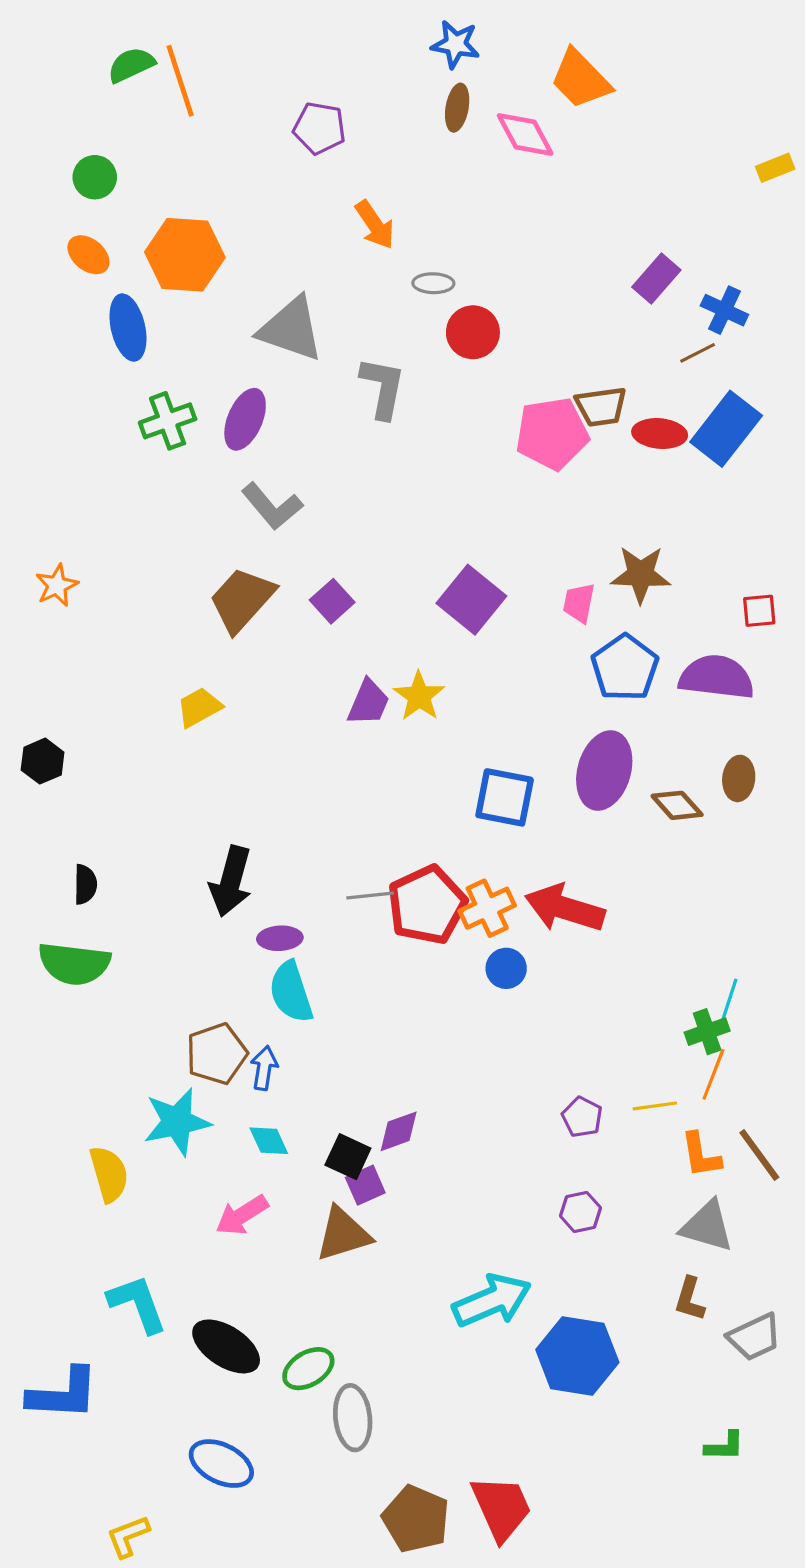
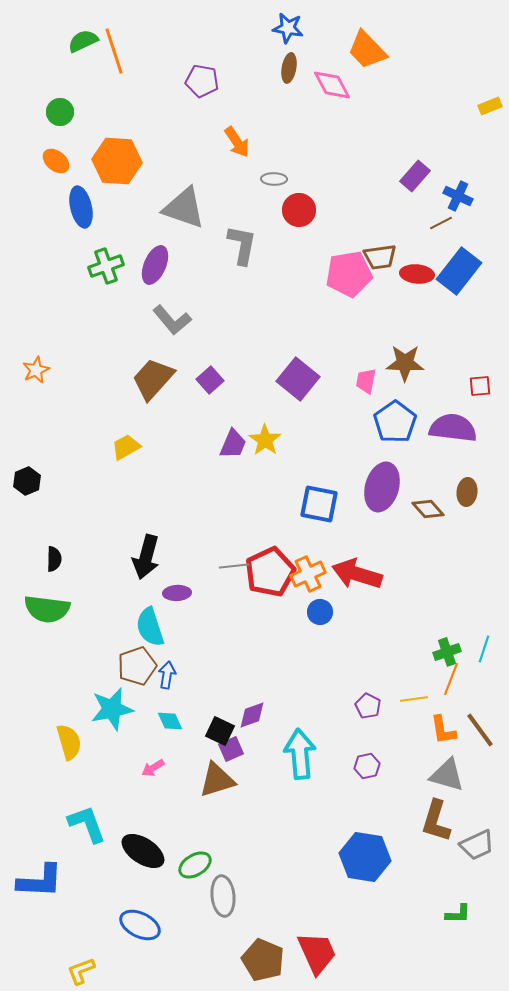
cyan semicircle: (291, 992) -> (150, 627), moved
cyan line: (729, 1000) -> (484, 649), moved
pink arrow: (242, 1215) -> (153, 768), size x0.7
brown L-shape: (690, 1299) -> (436, 821), size x1.5
cyan arrow: (492, 1301) -> (300, 754), moved, turned -72

